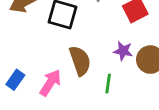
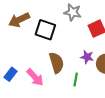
pink arrow: (50, 83) -> (35, 77), turned 102

